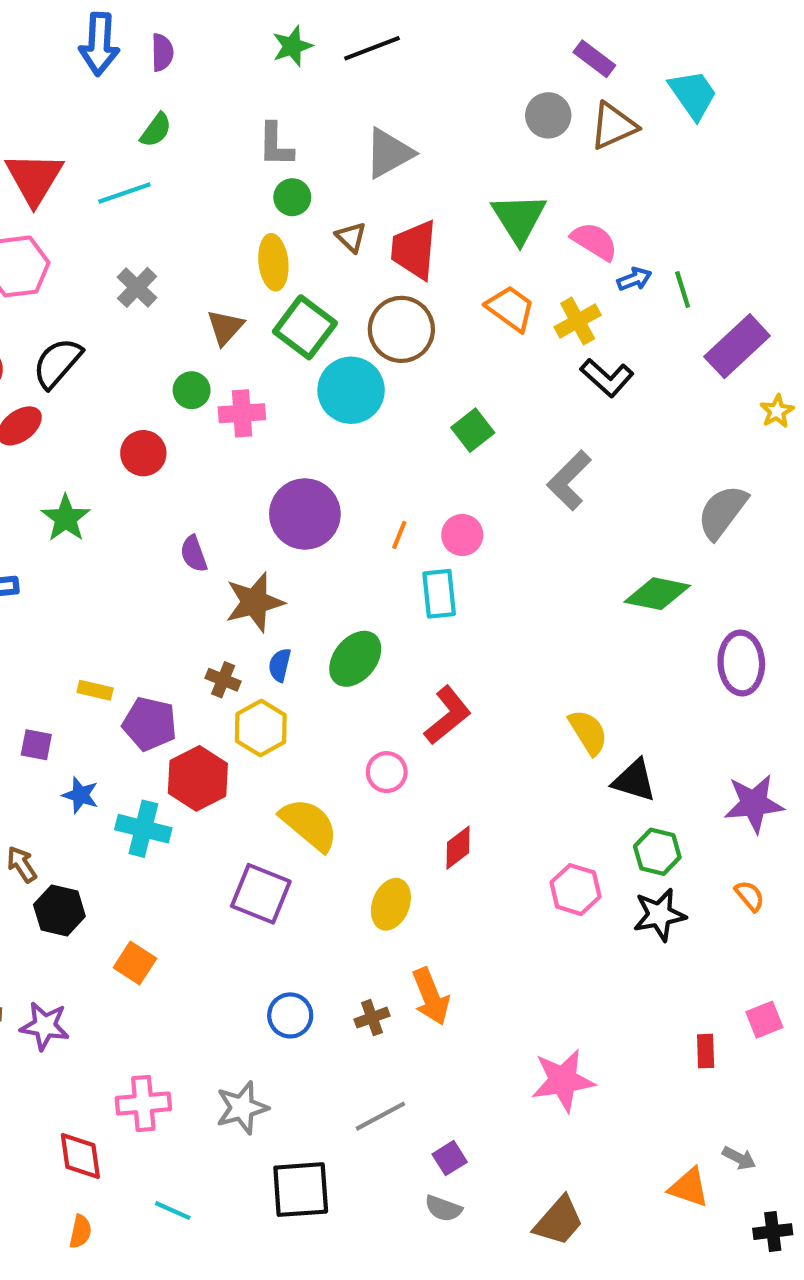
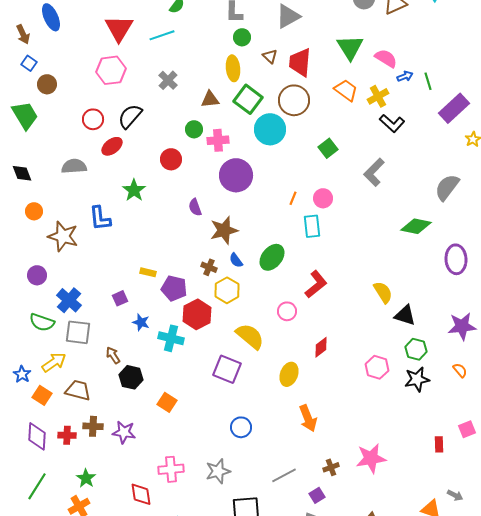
brown triangle: (225, 327) -> (210, 99), turned 42
purple circle: (305, 514) -> (236, 175), moved
blue semicircle: (280, 665) -> (236, 260), turned -49
purple square: (36, 745) -> (120, 298), turned -35
brown cross: (372, 1018) -> (331, 467), moved

